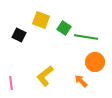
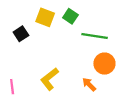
green square: (64, 28) -> (70, 16), moved
black square: (19, 35) -> (21, 34), turned 32

